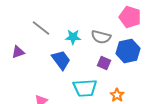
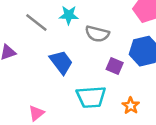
cyan star: (73, 37) -> (69, 15), moved
gray semicircle: (101, 37) -> (97, 34), moved

